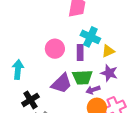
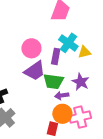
yellow triangle: (108, 51) -> (84, 52), moved
purple trapezoid: (62, 83) -> (35, 71), moved

